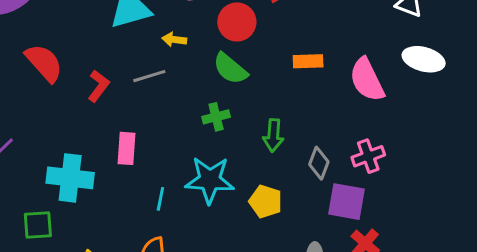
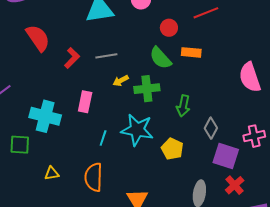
red circle: (237, 22) -> (169, 28), size x0.7
yellow arrow: (174, 40) -> (121, 81), moved, turned -42
orange rectangle: (308, 61) -> (191, 52), moved
green cross: (216, 117) -> (147, 89), size x1.4
pink cross: (368, 156) -> (254, 136), moved

